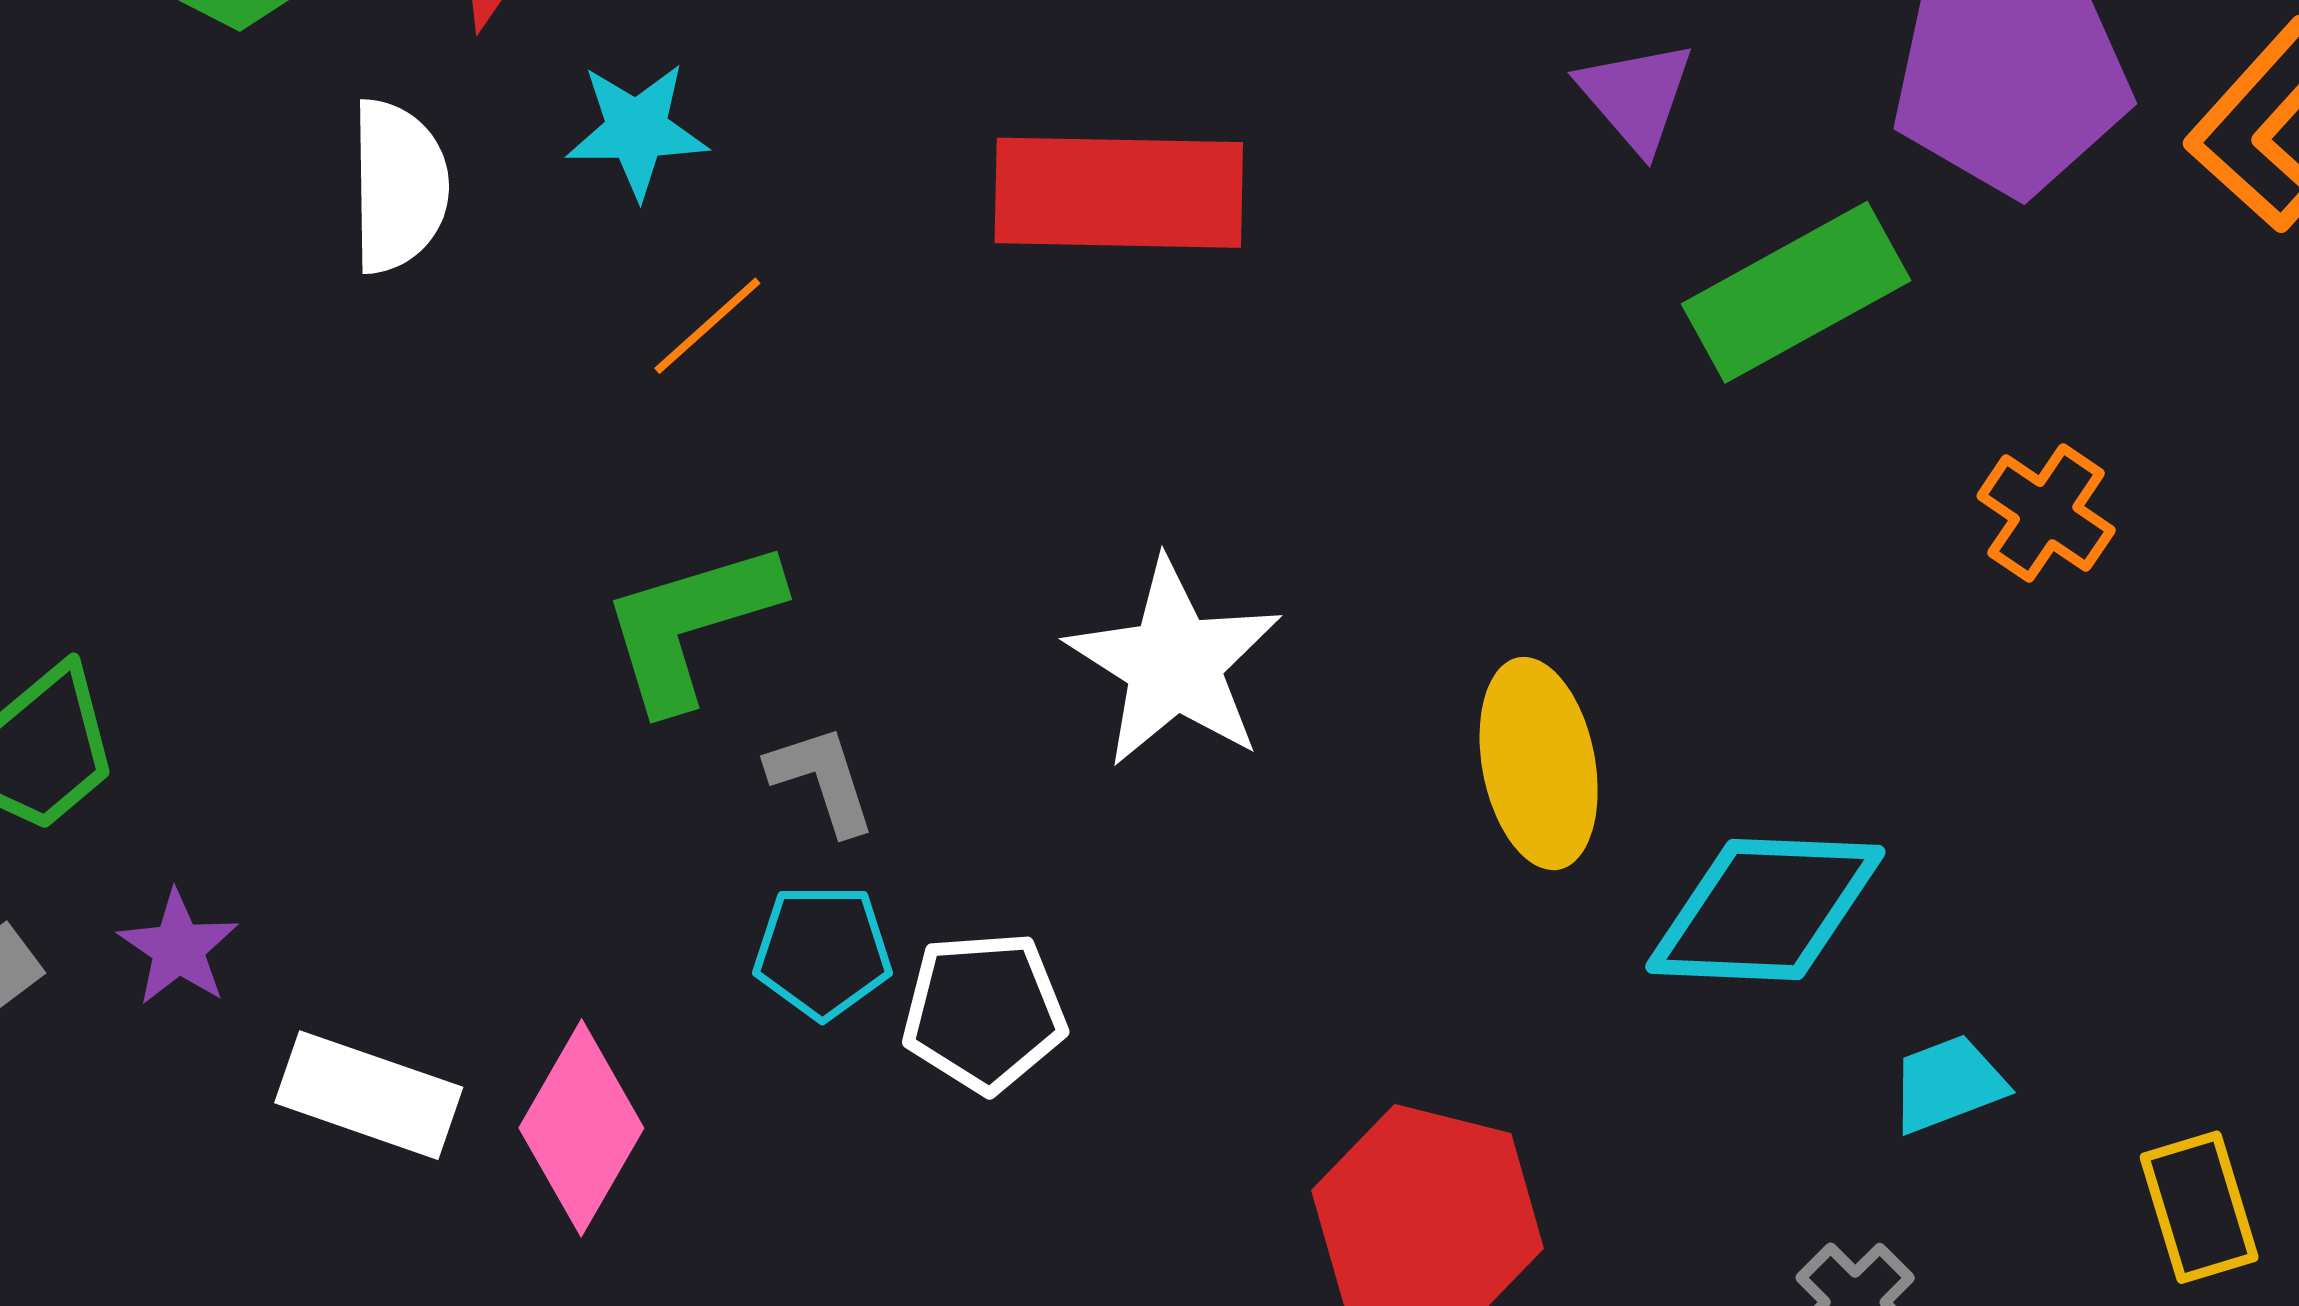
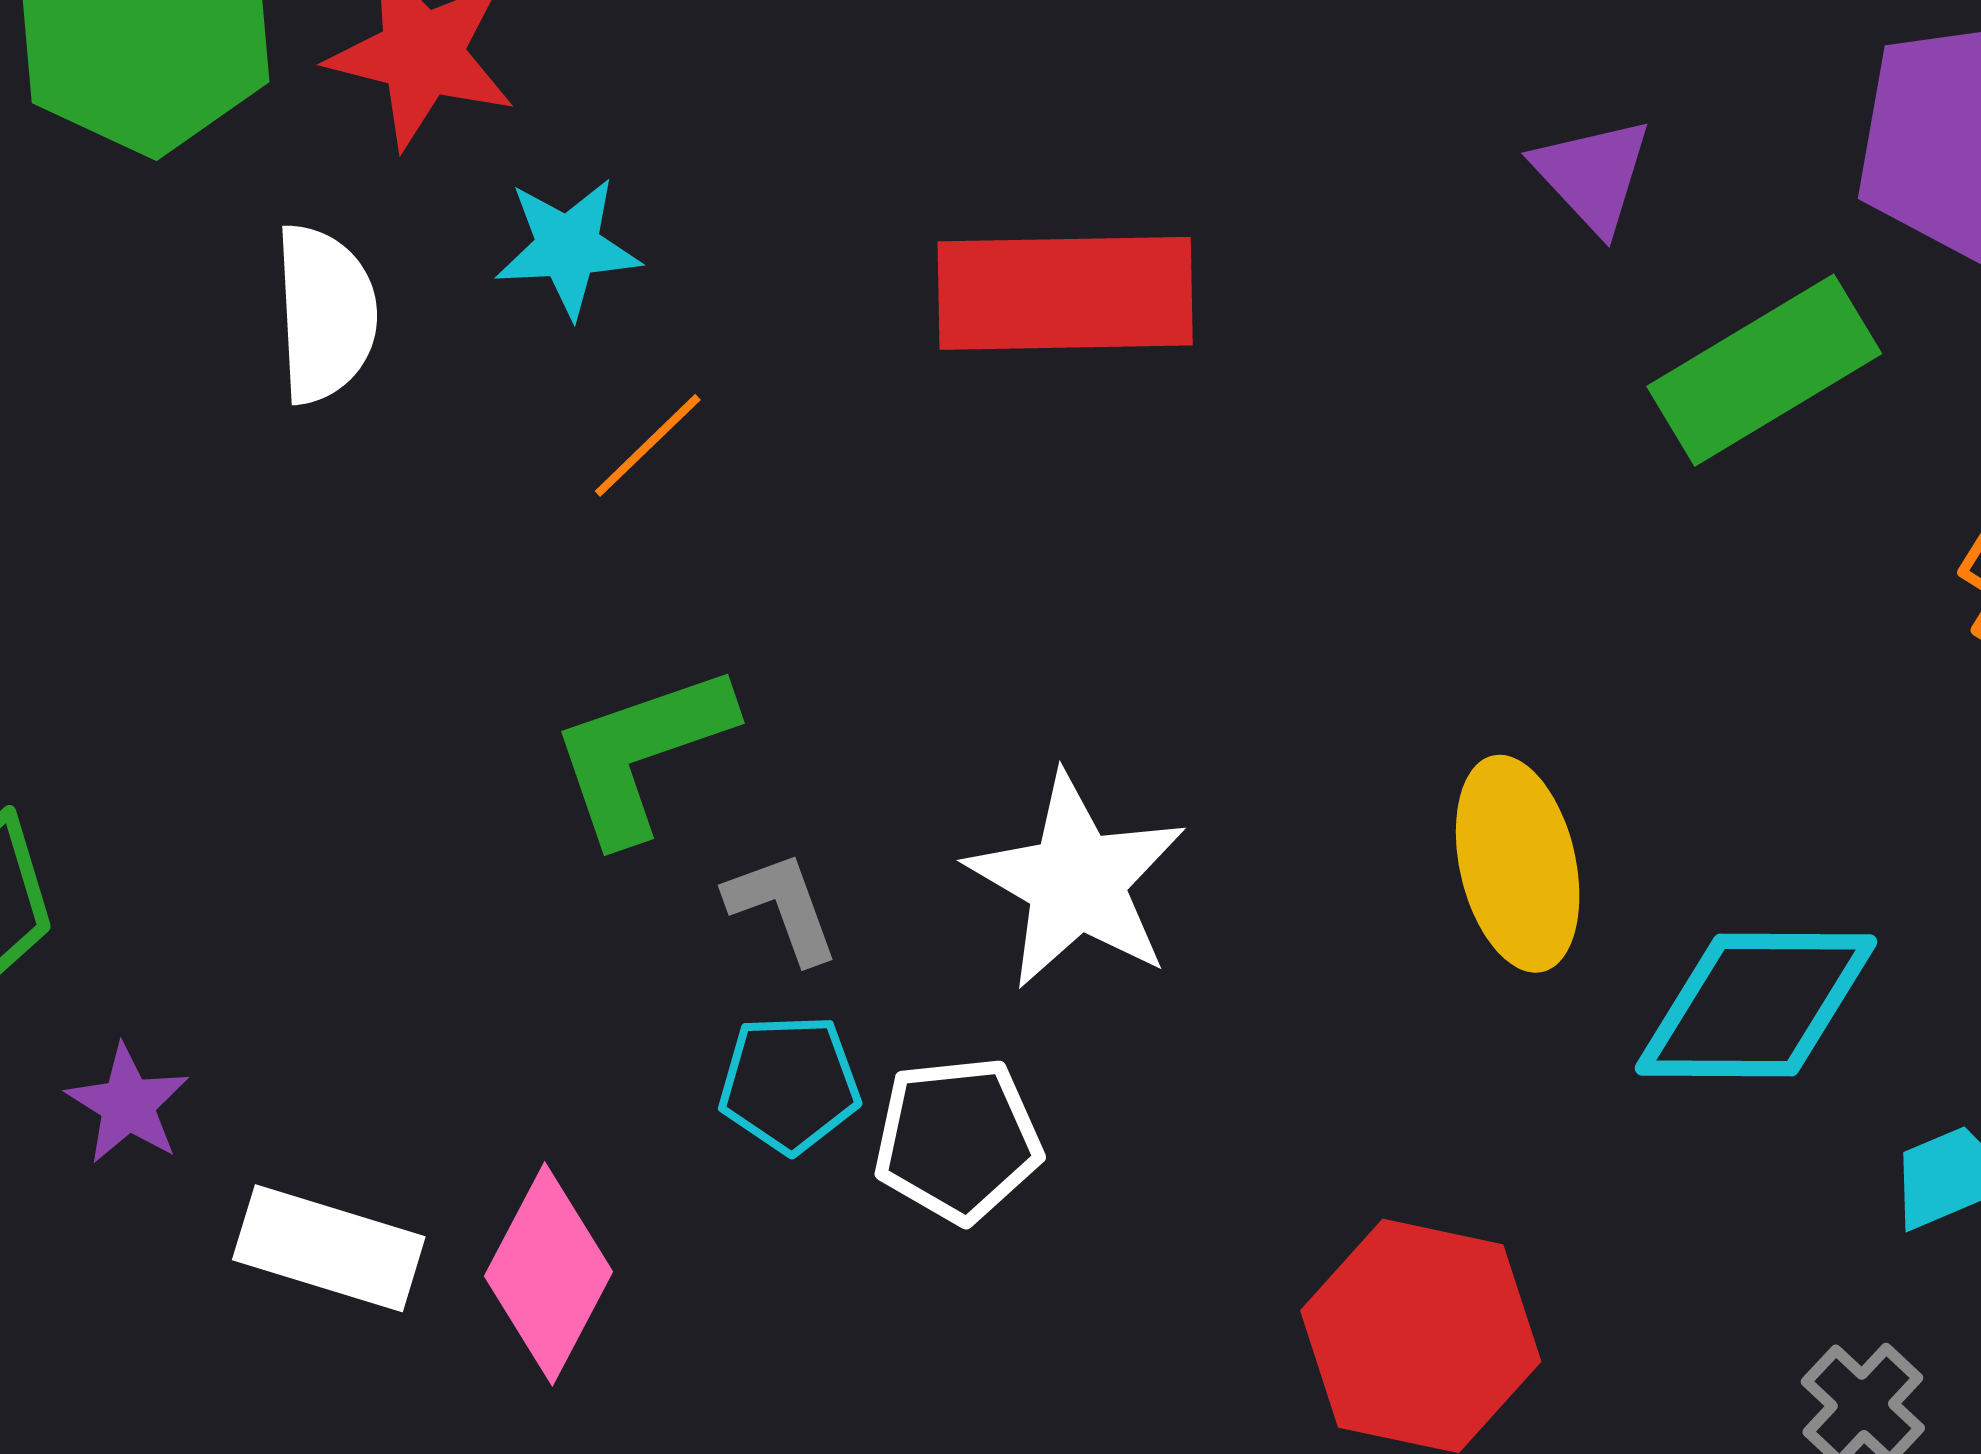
white star: (1174, 663) -> (1077, 881), moved

